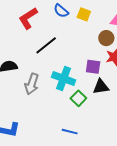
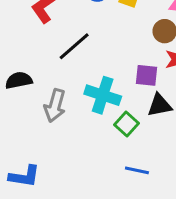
blue line: (70, 132) -> (137, 170), moved

